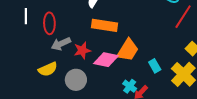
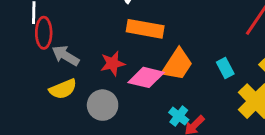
red ellipse: (49, 23) -> (44, 33), moved
gray arrow: (61, 44) -> (66, 56), moved, turned 54
cyan rectangle: (155, 66) -> (225, 68), moved

